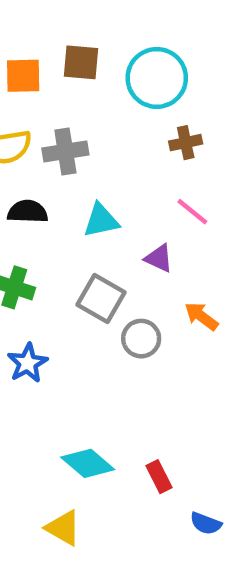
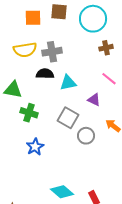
black semicircle: (28, 212) -> (45, 74), moved

